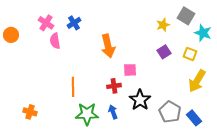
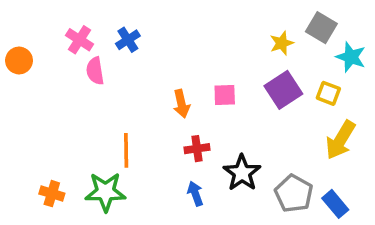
orange arrow: (108, 46) -> (181, 104), moved, size x0.7
purple square: (164, 52) -> (283, 90), size x1.5
pink square: (130, 70) -> (225, 95), moved
green star: (87, 114) -> (105, 192), moved

